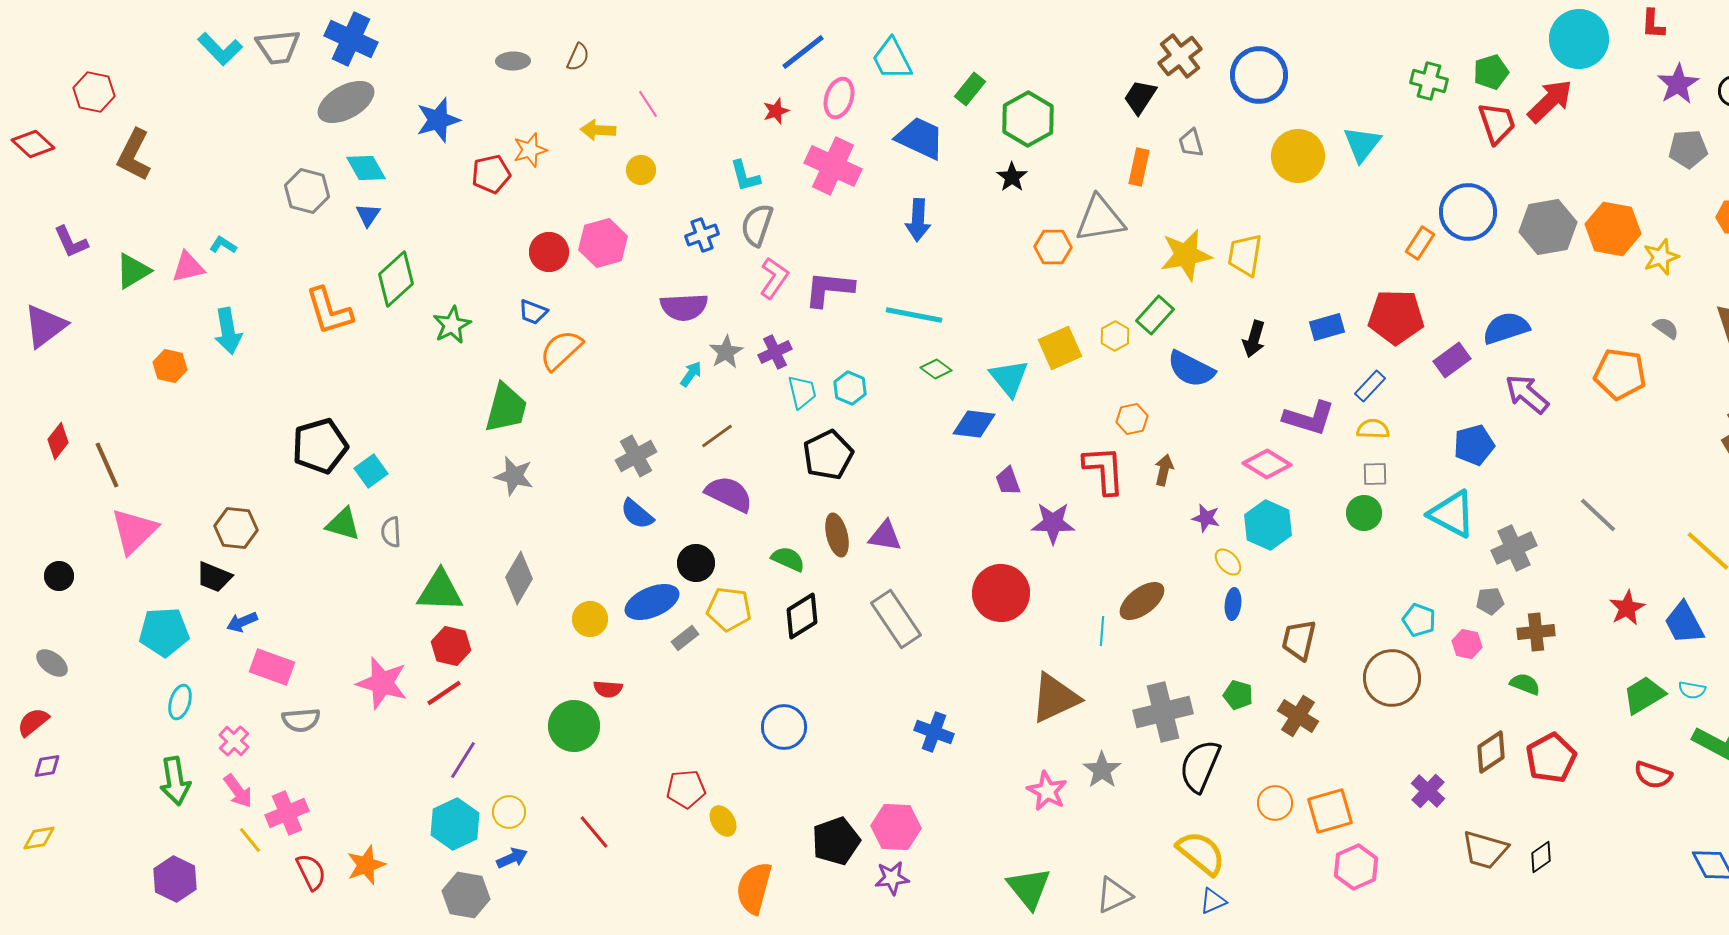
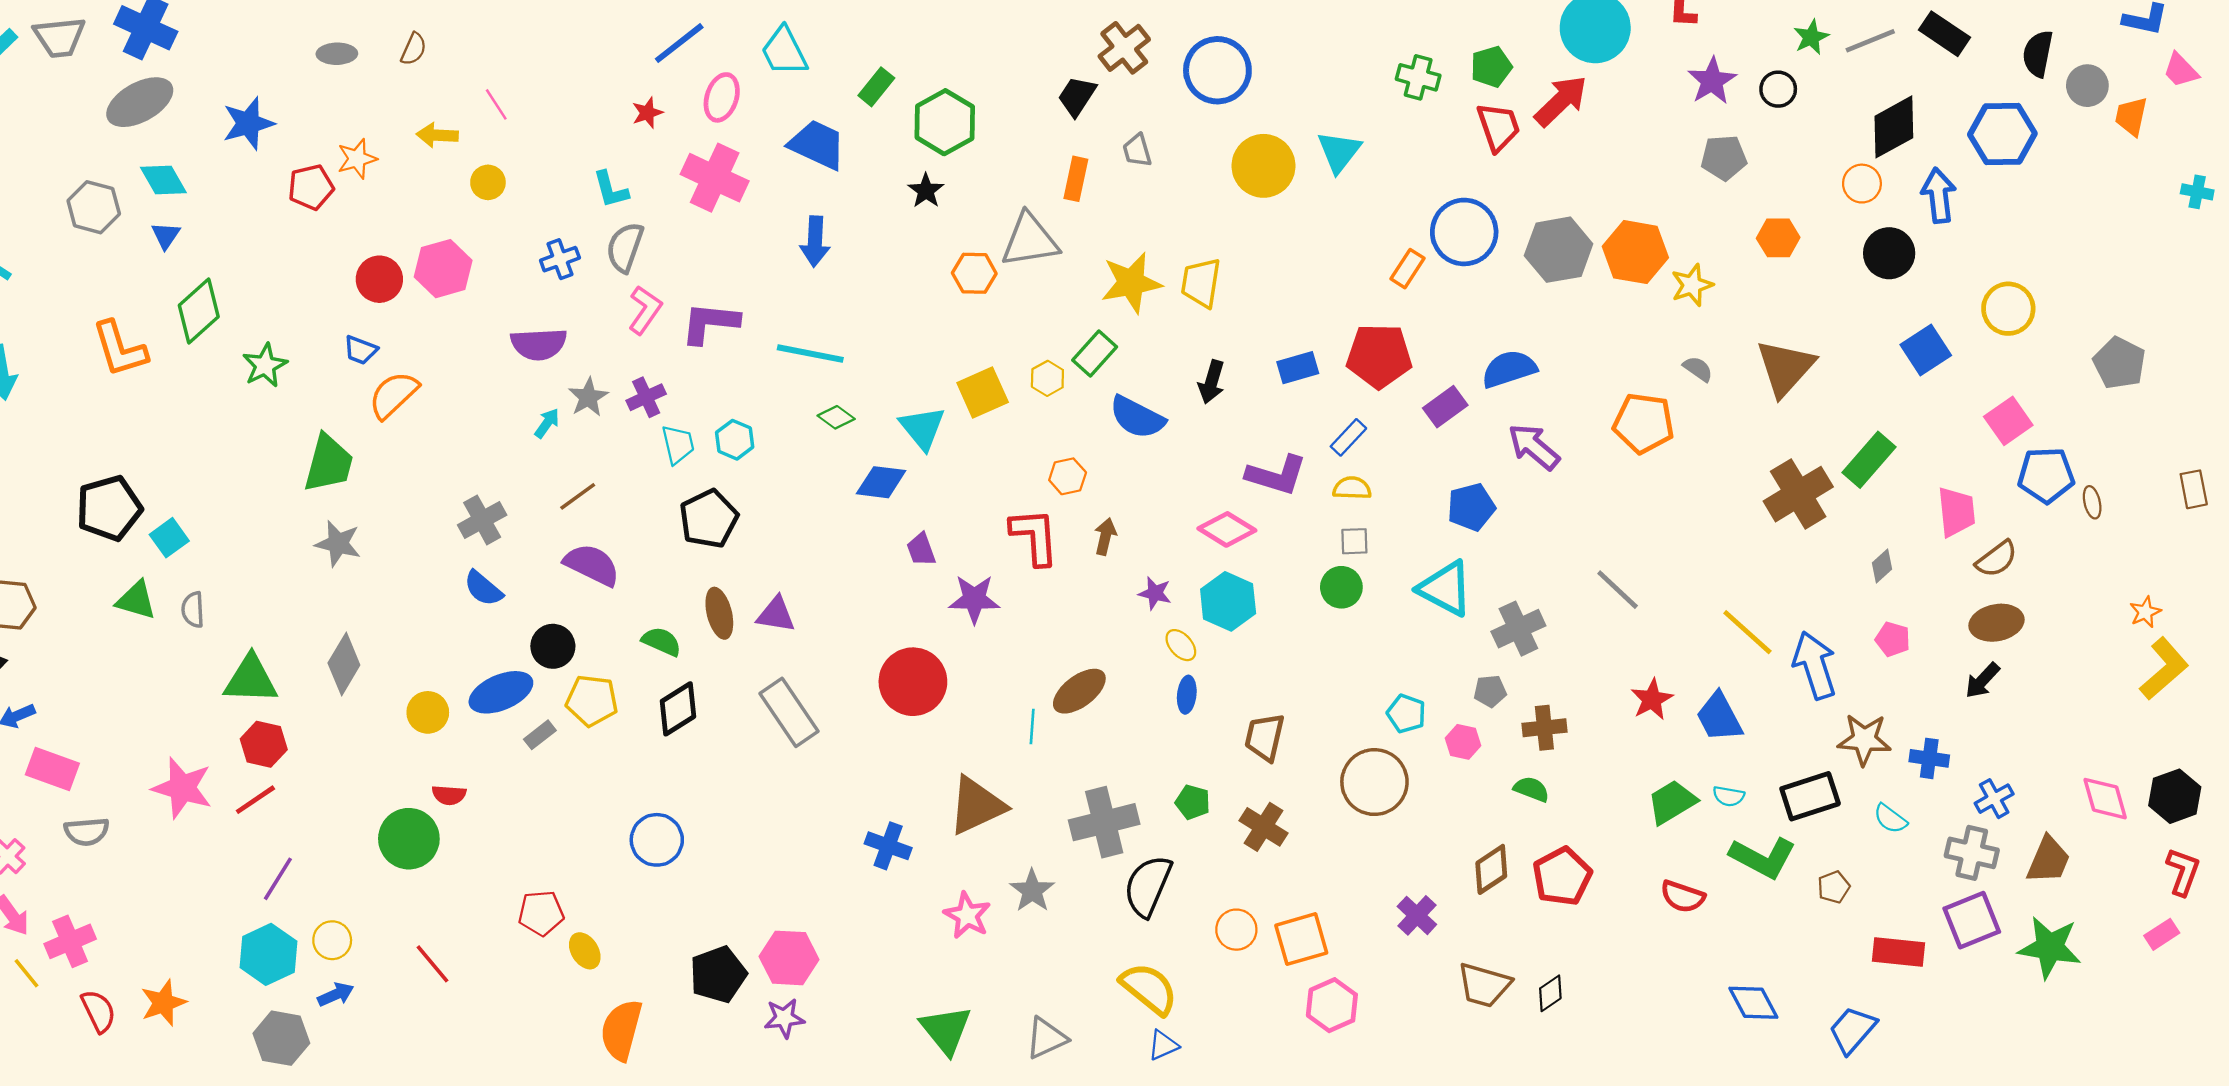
blue cross: (934, 732) -> (888, 846), moved

